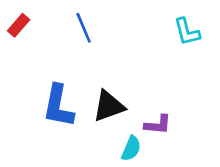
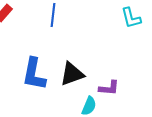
blue line: (84, 28) -> (53, 15), turned 30

